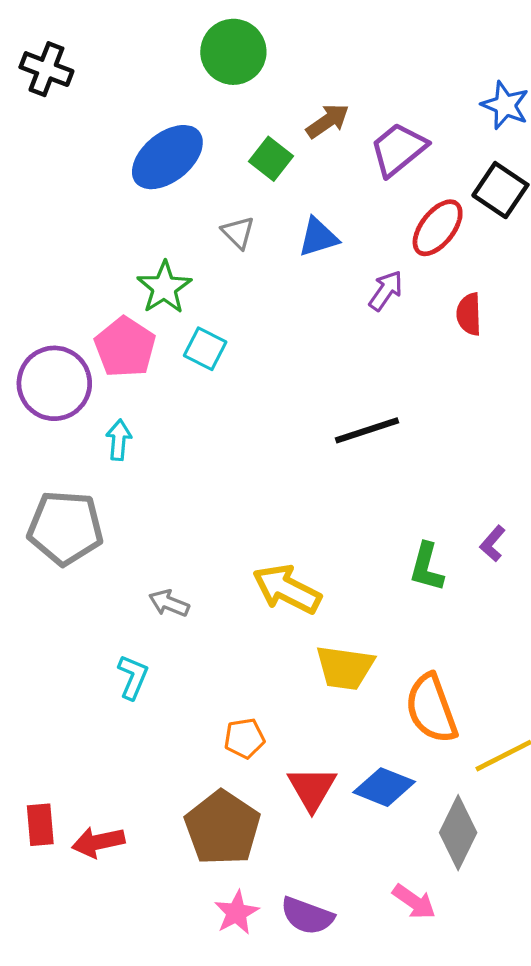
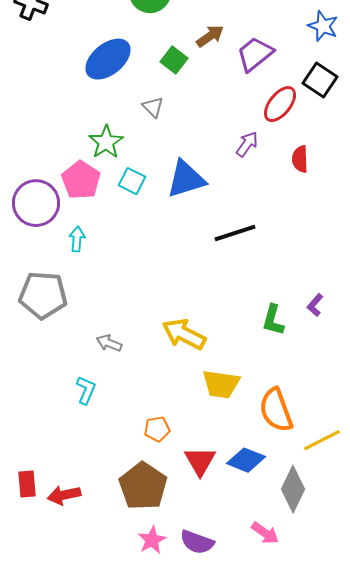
blue triangle: (318, 237) -> (186, 179), moved, size x1.5

